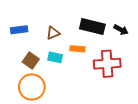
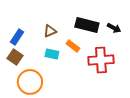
blue rectangle: (19, 30) -> (17, 37), moved, turned -49
orange rectangle: (77, 49) -> (73, 46), turned 32
brown square: (31, 60) -> (15, 57), moved

